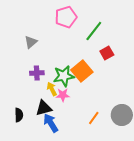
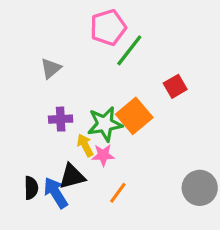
green line: (94, 31) -> (129, 50), moved
orange line: (94, 118) -> (118, 193), moved
blue arrow: (51, 123) -> (56, 193), moved

